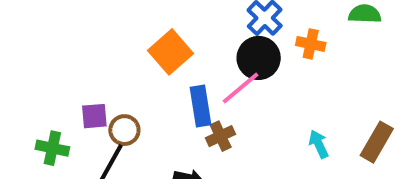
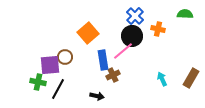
purple square: (94, 116) -> (50, 65), size x1.5
brown circle: (124, 130) -> (65, 57), moved
green cross: (52, 148) -> (38, 82), moved

